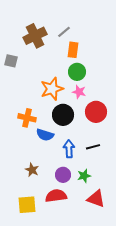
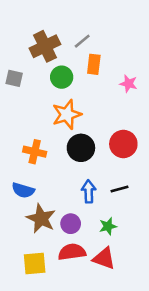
green circle: (77, 72) -> (62, 77), moved
pink star: (79, 92) -> (128, 84), moved
blue semicircle: (45, 135) -> (23, 190), moved
brown star: (32, 170) -> (41, 219), size x1.6
purple circle: (63, 175) -> (71, 224), moved
red triangle: (96, 199) -> (104, 258), moved

